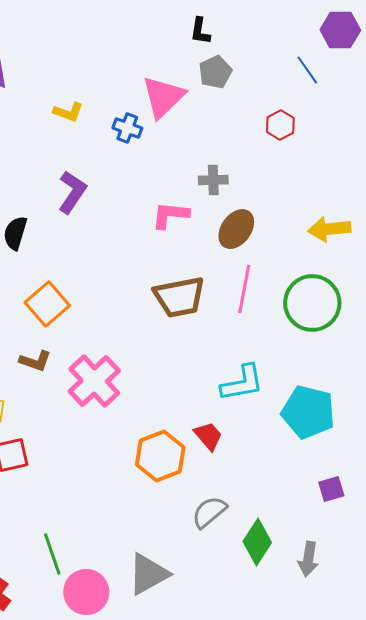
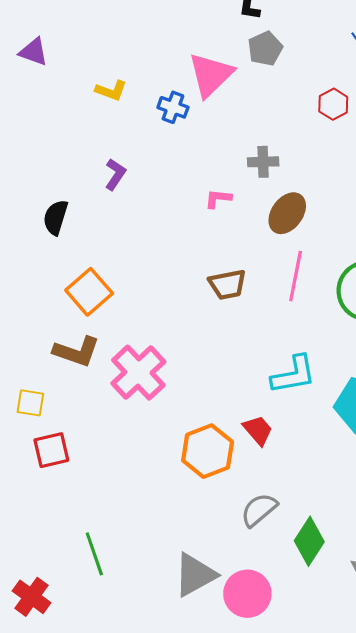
purple L-shape: (72, 192) -> (115, 174), size x0.7
pink L-shape: (170, 215) -> (218, 199), size x0.7
brown trapezoid: (179, 297) -> (227, 284), size x0.7
brown L-shape: (35, 361) -> (77, 352), size x1.4
pink circle: (86, 592) -> (247, 594), moved

